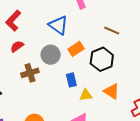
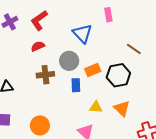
orange rectangle: (76, 49) -> (93, 70), moved
blue rectangle: (71, 80) -> (76, 85), moved

